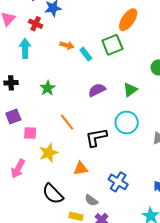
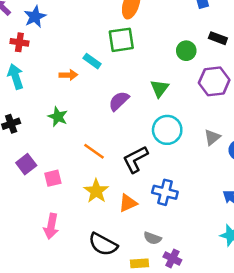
orange arrow: (67, 45) -> (68, 75), moved
green square: (112, 45) -> (121, 40), turned 30
yellow star: (49, 153) -> (96, 191), moved
blue cross: (118, 182) -> (165, 192), moved

